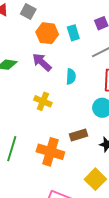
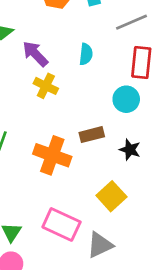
purple arrow: (42, 62) -> (35, 54), moved

